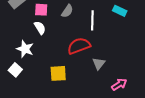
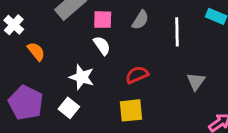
red semicircle: (79, 46) -> (137, 75), moved, size x0.7
gray triangle: (99, 64) -> (196, 81), moved

